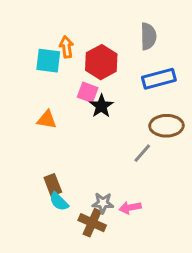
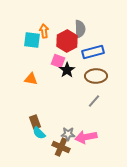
gray semicircle: (148, 36) -> (80, 29), moved
blue rectangle: (159, 79) -> (93, 52), moved
brown ellipse: (166, 126) -> (96, 76), moved
pink arrow: (130, 208) -> (86, 137), size x1.5

